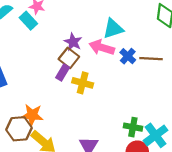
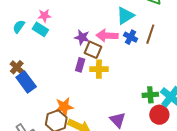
cyan triangle: (113, 29) -> (125, 16), moved
brown square: (69, 58) -> (93, 50), moved
brown line: (151, 59) -> (150, 34), turned -60

